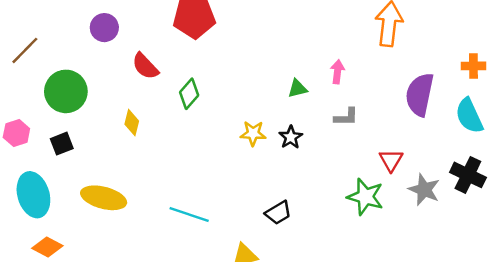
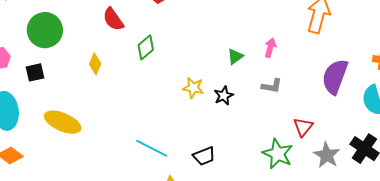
green triangle: (297, 89) -> (235, 56), turned -30
cyan line: (189, 214) -> (152, 148), moved

